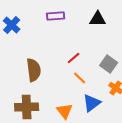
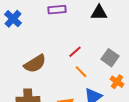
brown semicircle: (34, 70) -> (35, 64), turned 65

